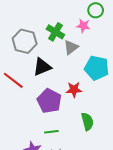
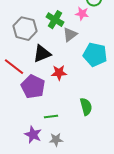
red star: (74, 90) -> (59, 73), moved
purple pentagon: (49, 101) -> (33, 87), moved

